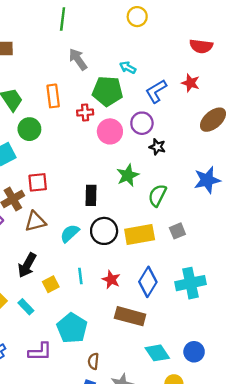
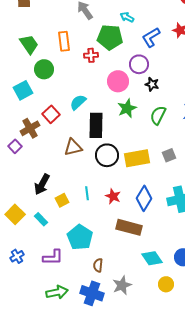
pink circle: (110, 131) -> (118, 81), moved
red square: (38, 182) -> (51, 114), turned -36
black rectangle: (91, 195) -> (96, 125), size x1.4
green semicircle: (157, 195) -> (158, 115), moved
brown triangle: (35, 221) -> (73, 147), moved
cyan semicircle: (70, 233) -> (78, 102), moved

